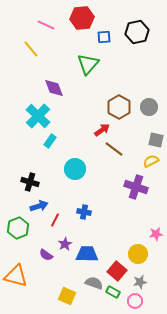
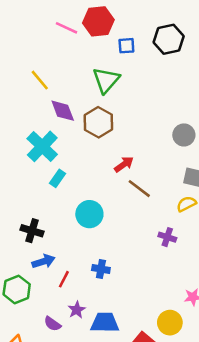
pink line: (46, 25) -> (66, 28), moved
yellow line: (31, 49) -> (40, 80), moved
brown hexagon: (119, 107) -> (98, 122), moved
purple cross: (136, 187) -> (167, 237), size x0.6

